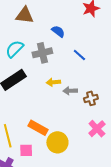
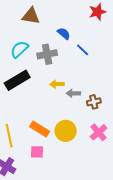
blue line: (79, 55) -> (83, 50), moved
yellow circle: (57, 142) -> (66, 131), moved
pink square: (26, 150) -> (37, 152), moved

